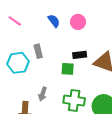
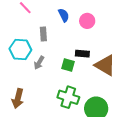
gray rectangle: (38, 51) -> (43, 34), moved
gray arrow: (43, 94) -> (39, 63), moved

